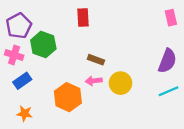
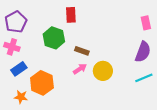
pink rectangle: (171, 18) -> (146, 23), moved
green hexagon: (43, 44) -> (54, 38), moved
pink arrow: (94, 81) -> (80, 69), turned 152
orange hexagon: (68, 97) -> (42, 83), moved

